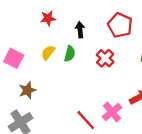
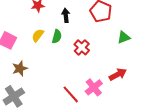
red cross: (105, 58) -> (82, 47), moved

